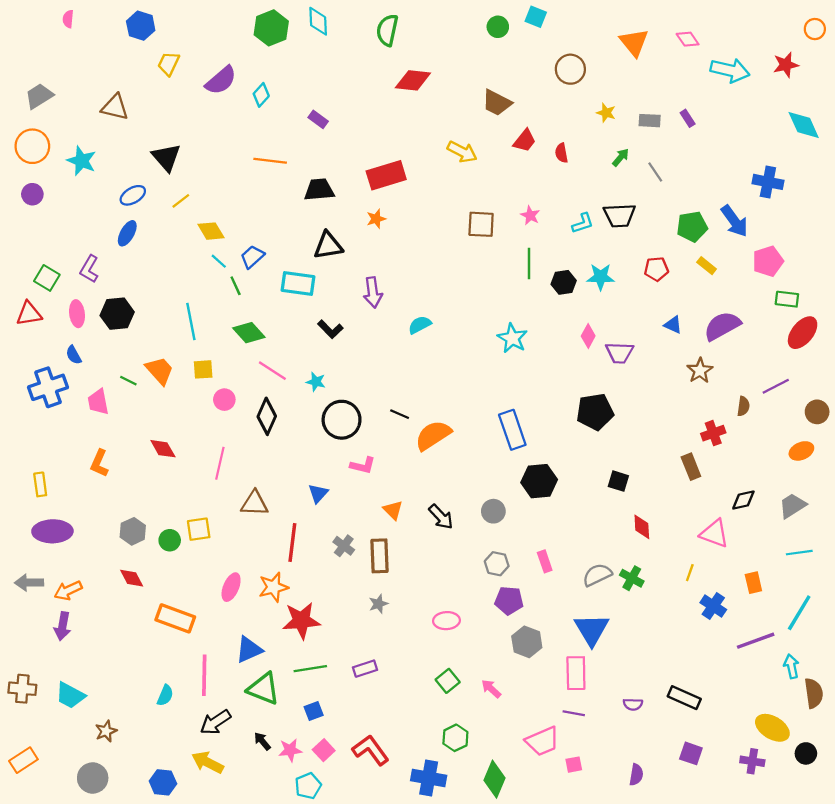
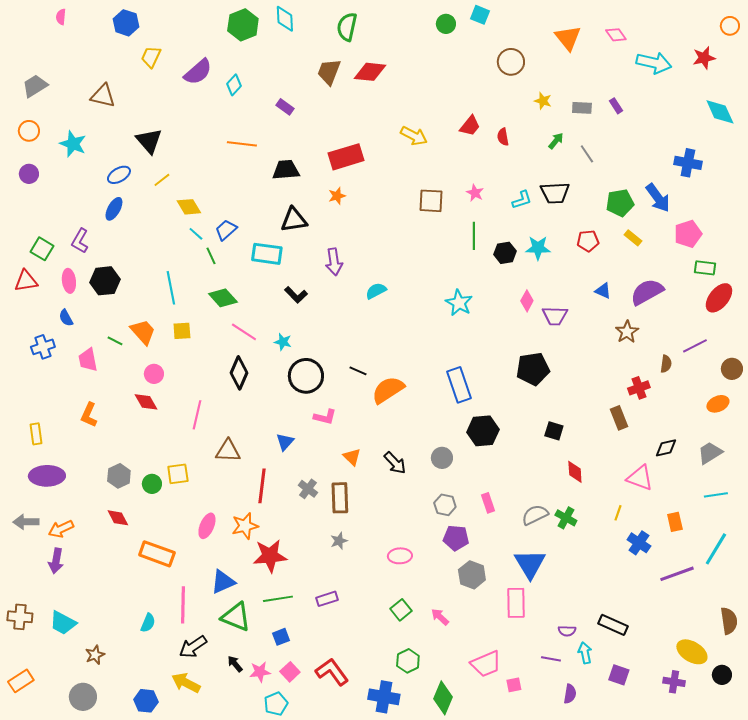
brown trapezoid: (497, 103) -> (329, 72), moved, turned 84
orange circle: (32, 146) -> (29, 131), size x0.7
blue cross: (48, 387) -> (43, 347), size x0.7
pink circle: (224, 400) -> (154, 374), moved
cyan arrow: (791, 666) -> (585, 653), moved
purple line: (574, 713) -> (551, 659), moved

